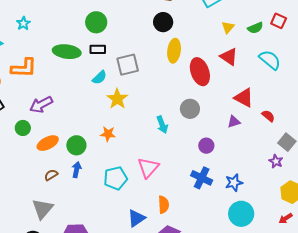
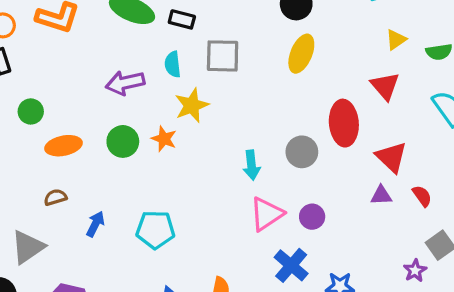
red ellipse: (200, 72) -> (344, 123), moved
cyan semicircle: (99, 77) -> (173, 64), turned 112
purple arrow: (41, 105) -> (125, 83), moved
purple triangle: (234, 122) -> (381, 195), moved
orange star: (108, 134) -> (164, 139), moved
green circle: (76, 145) -> (123, 141), moved
pink triangle: (148, 168) -> (267, 214), moved
blue arrow: (77, 170) -> (95, 224), moved

